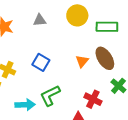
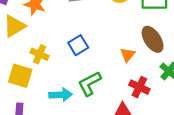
orange triangle: (82, 61) -> (128, 55), moved
blue square: (41, 62) -> (78, 45), turned 30

